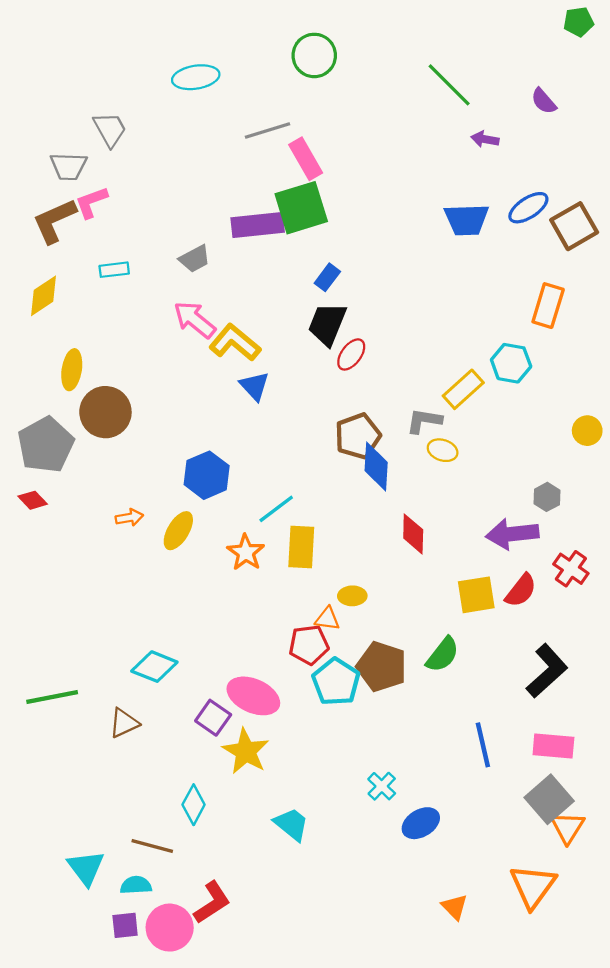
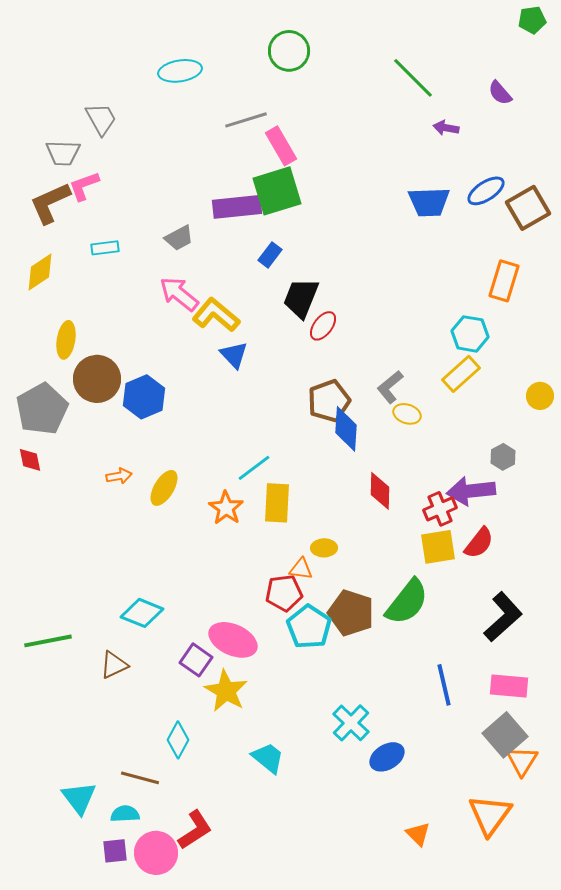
blue rectangle: (327, 277) -> (270, 255), moved
yellow rectangle: (463, 389) -> (461, 374), moved
gray L-shape: (424, 421) -> (390, 387), turned -48
blue hexagon: (207, 475) -> (144, 397), moved
red diamond: (33, 500) -> (30, 460), turned 32
red cross: (571, 569) -> (440, 509), moved, turned 32
green semicircle: (443, 655) -> (407, 602), size x1.4
cyan cross: (382, 786) -> (351, 723), size x1.4

